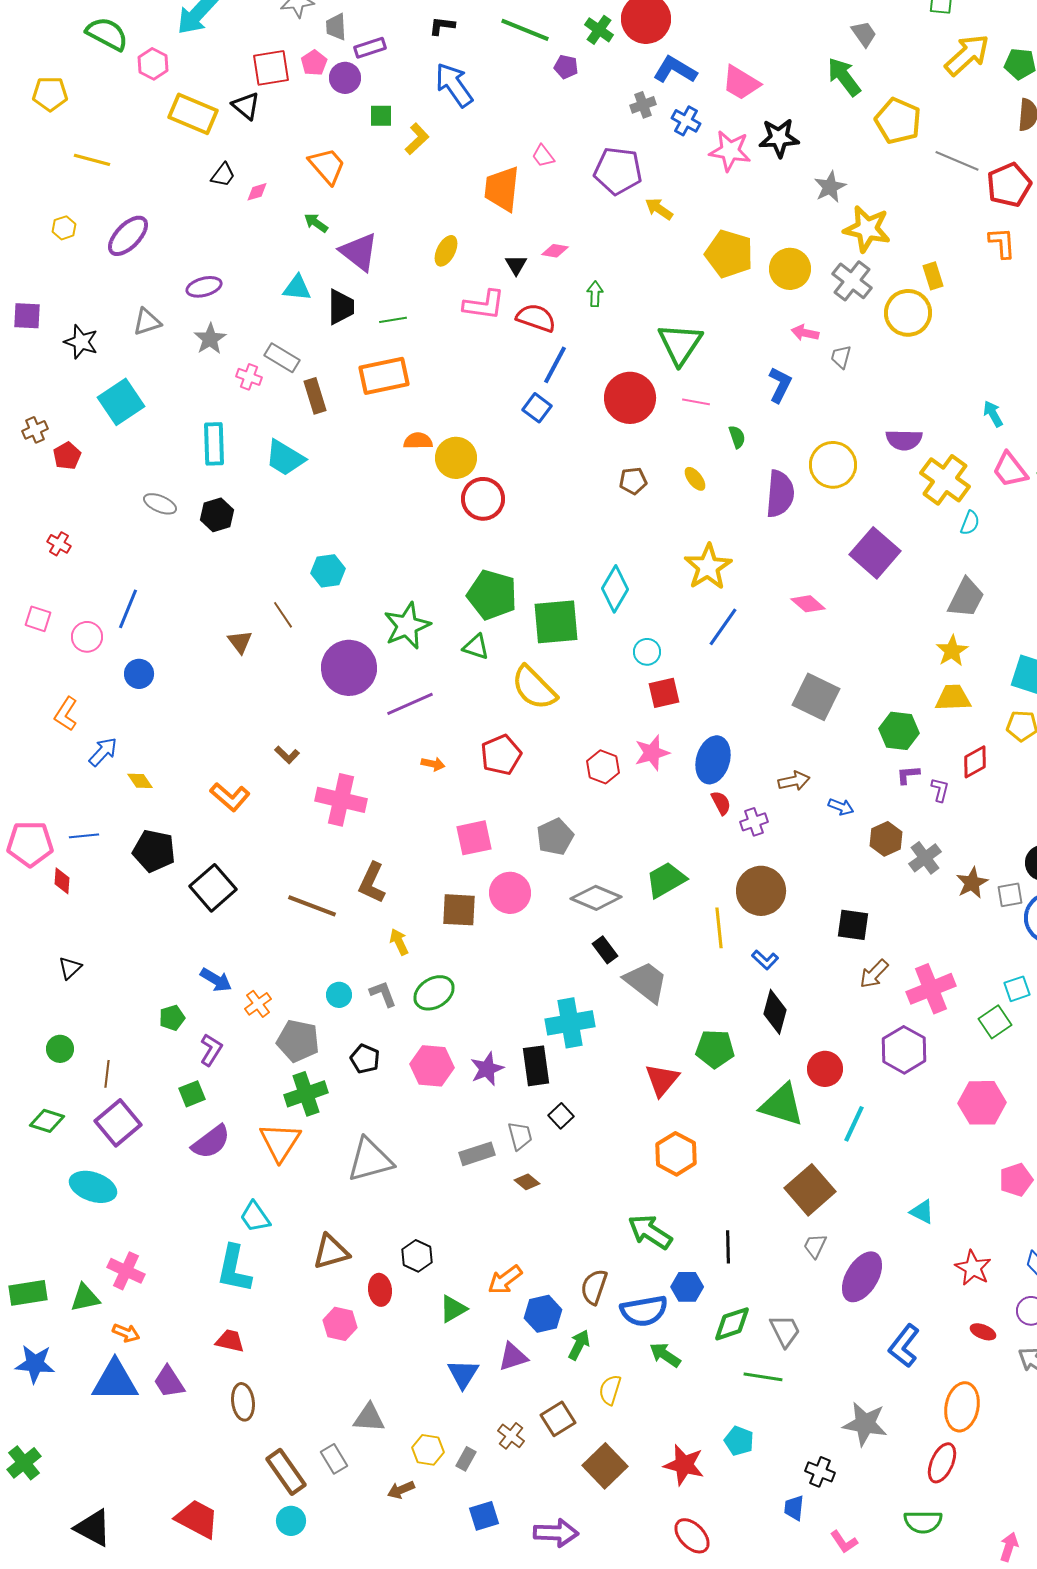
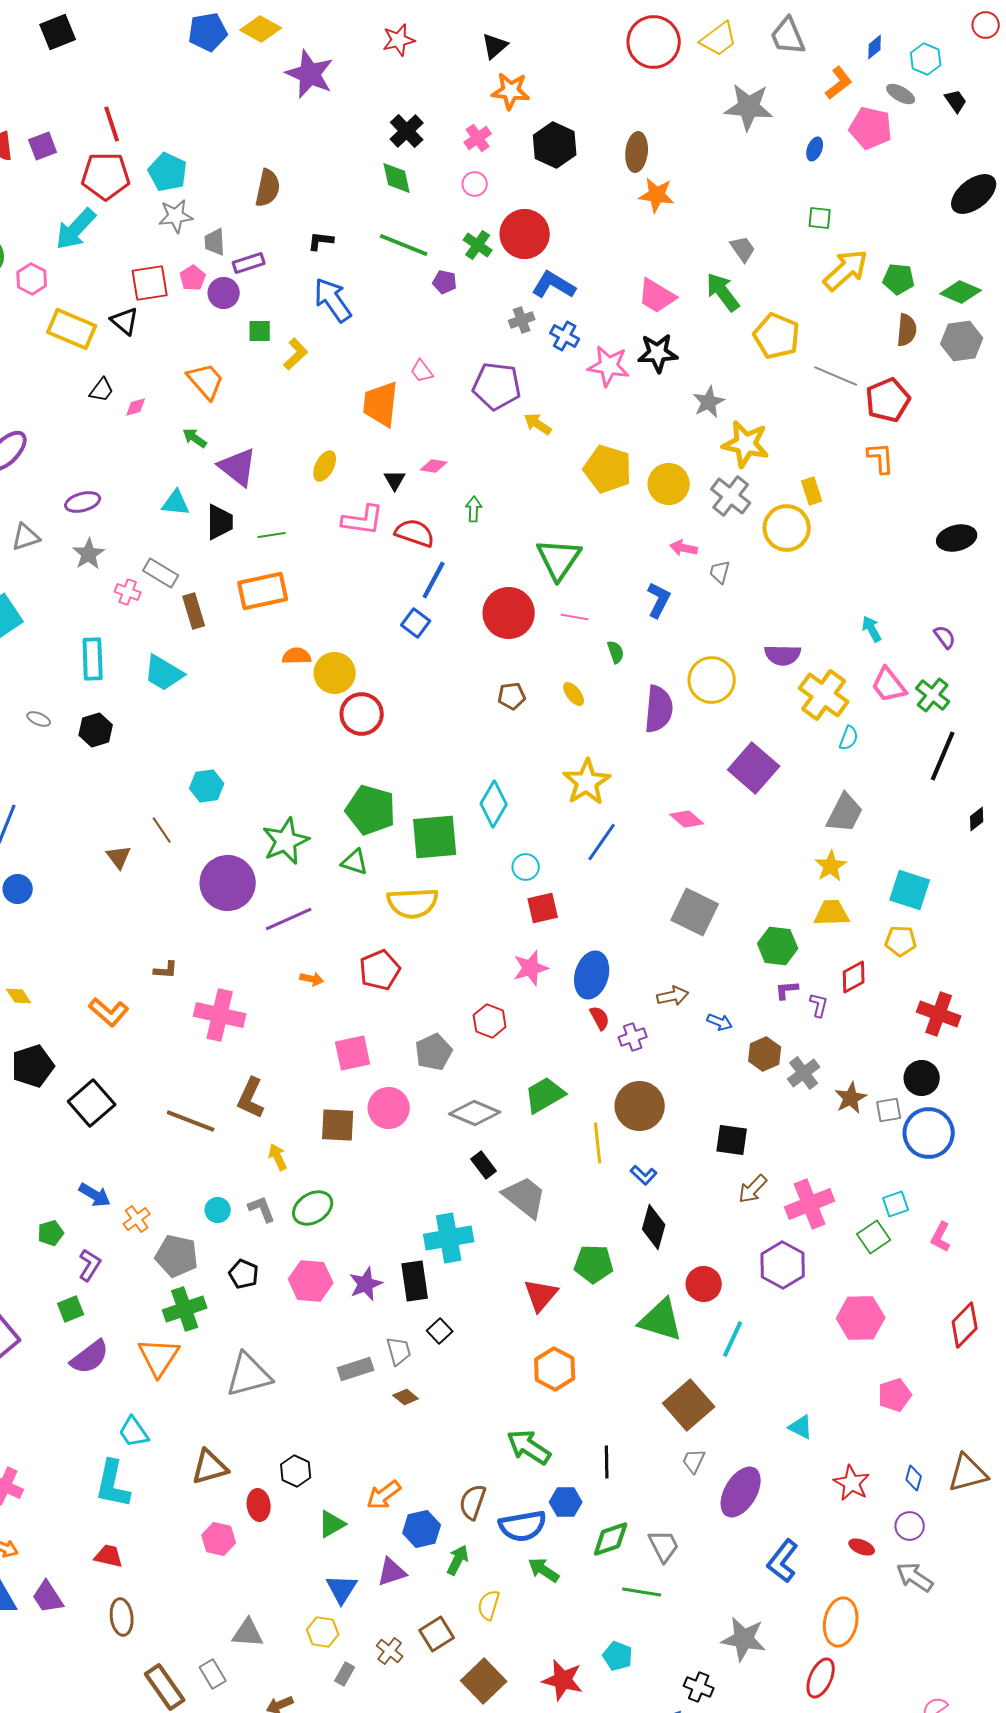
pink trapezoid: (741, 83) -> (657, 296), moved
gray ellipse: (160, 504) -> (39, 719), size x0.7
yellow semicircle: (534, 688) -> (413, 903), turned -48
brown L-shape: (287, 755) -> (166, 970), turned -40
red hexagon: (603, 767) -> (490, 1021), moved
black pentagon: (154, 851) -> (33, 1066), turned -30
yellow hexagon: (428, 1450) -> (323, 1632), moved

